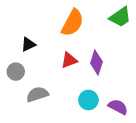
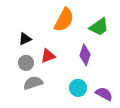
green trapezoid: (120, 17) -> (99, 27), moved
red triangle: (69, 60) -> (48, 56), moved
gray circle: (16, 72) -> (26, 63), moved

